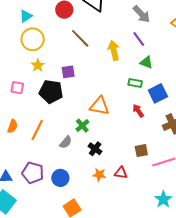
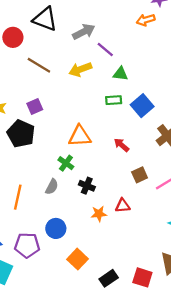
gray arrow: (141, 14) -> (84, 32), moved, turned -60
yellow arrow: (114, 50) -> (80, 69), turned -84
black pentagon: (51, 92) -> (21, 134), turned 30
red arrow: (138, 111) -> (121, 145), moved
orange line: (37, 130) -> (18, 197), moved
purple pentagon: (33, 173) -> (27, 245), moved

